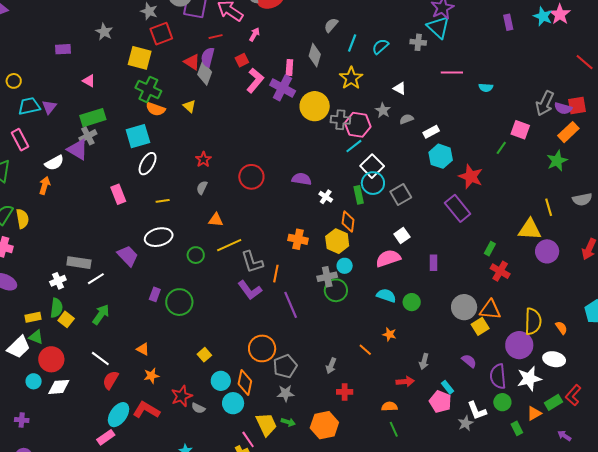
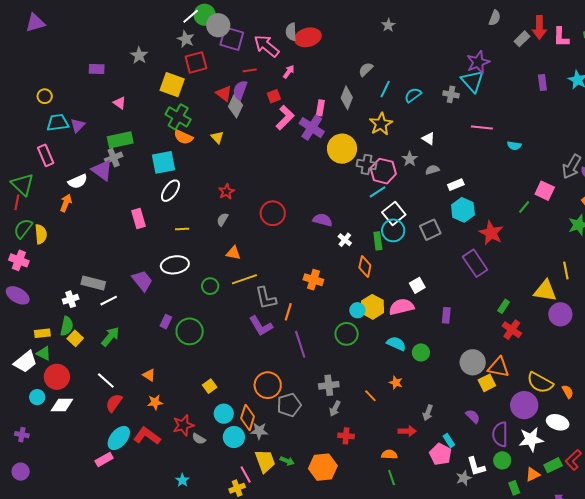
gray square: (401, 195) -> (430, 230), moved
yellow hexagon: (337, 241) -> (373, 307), moved
gray cross: (327, 277) -> (329, 385), moved
yellow semicircle: (533, 321) -> (540, 383), turned 112
gray star: (286, 393) -> (259, 431), moved

